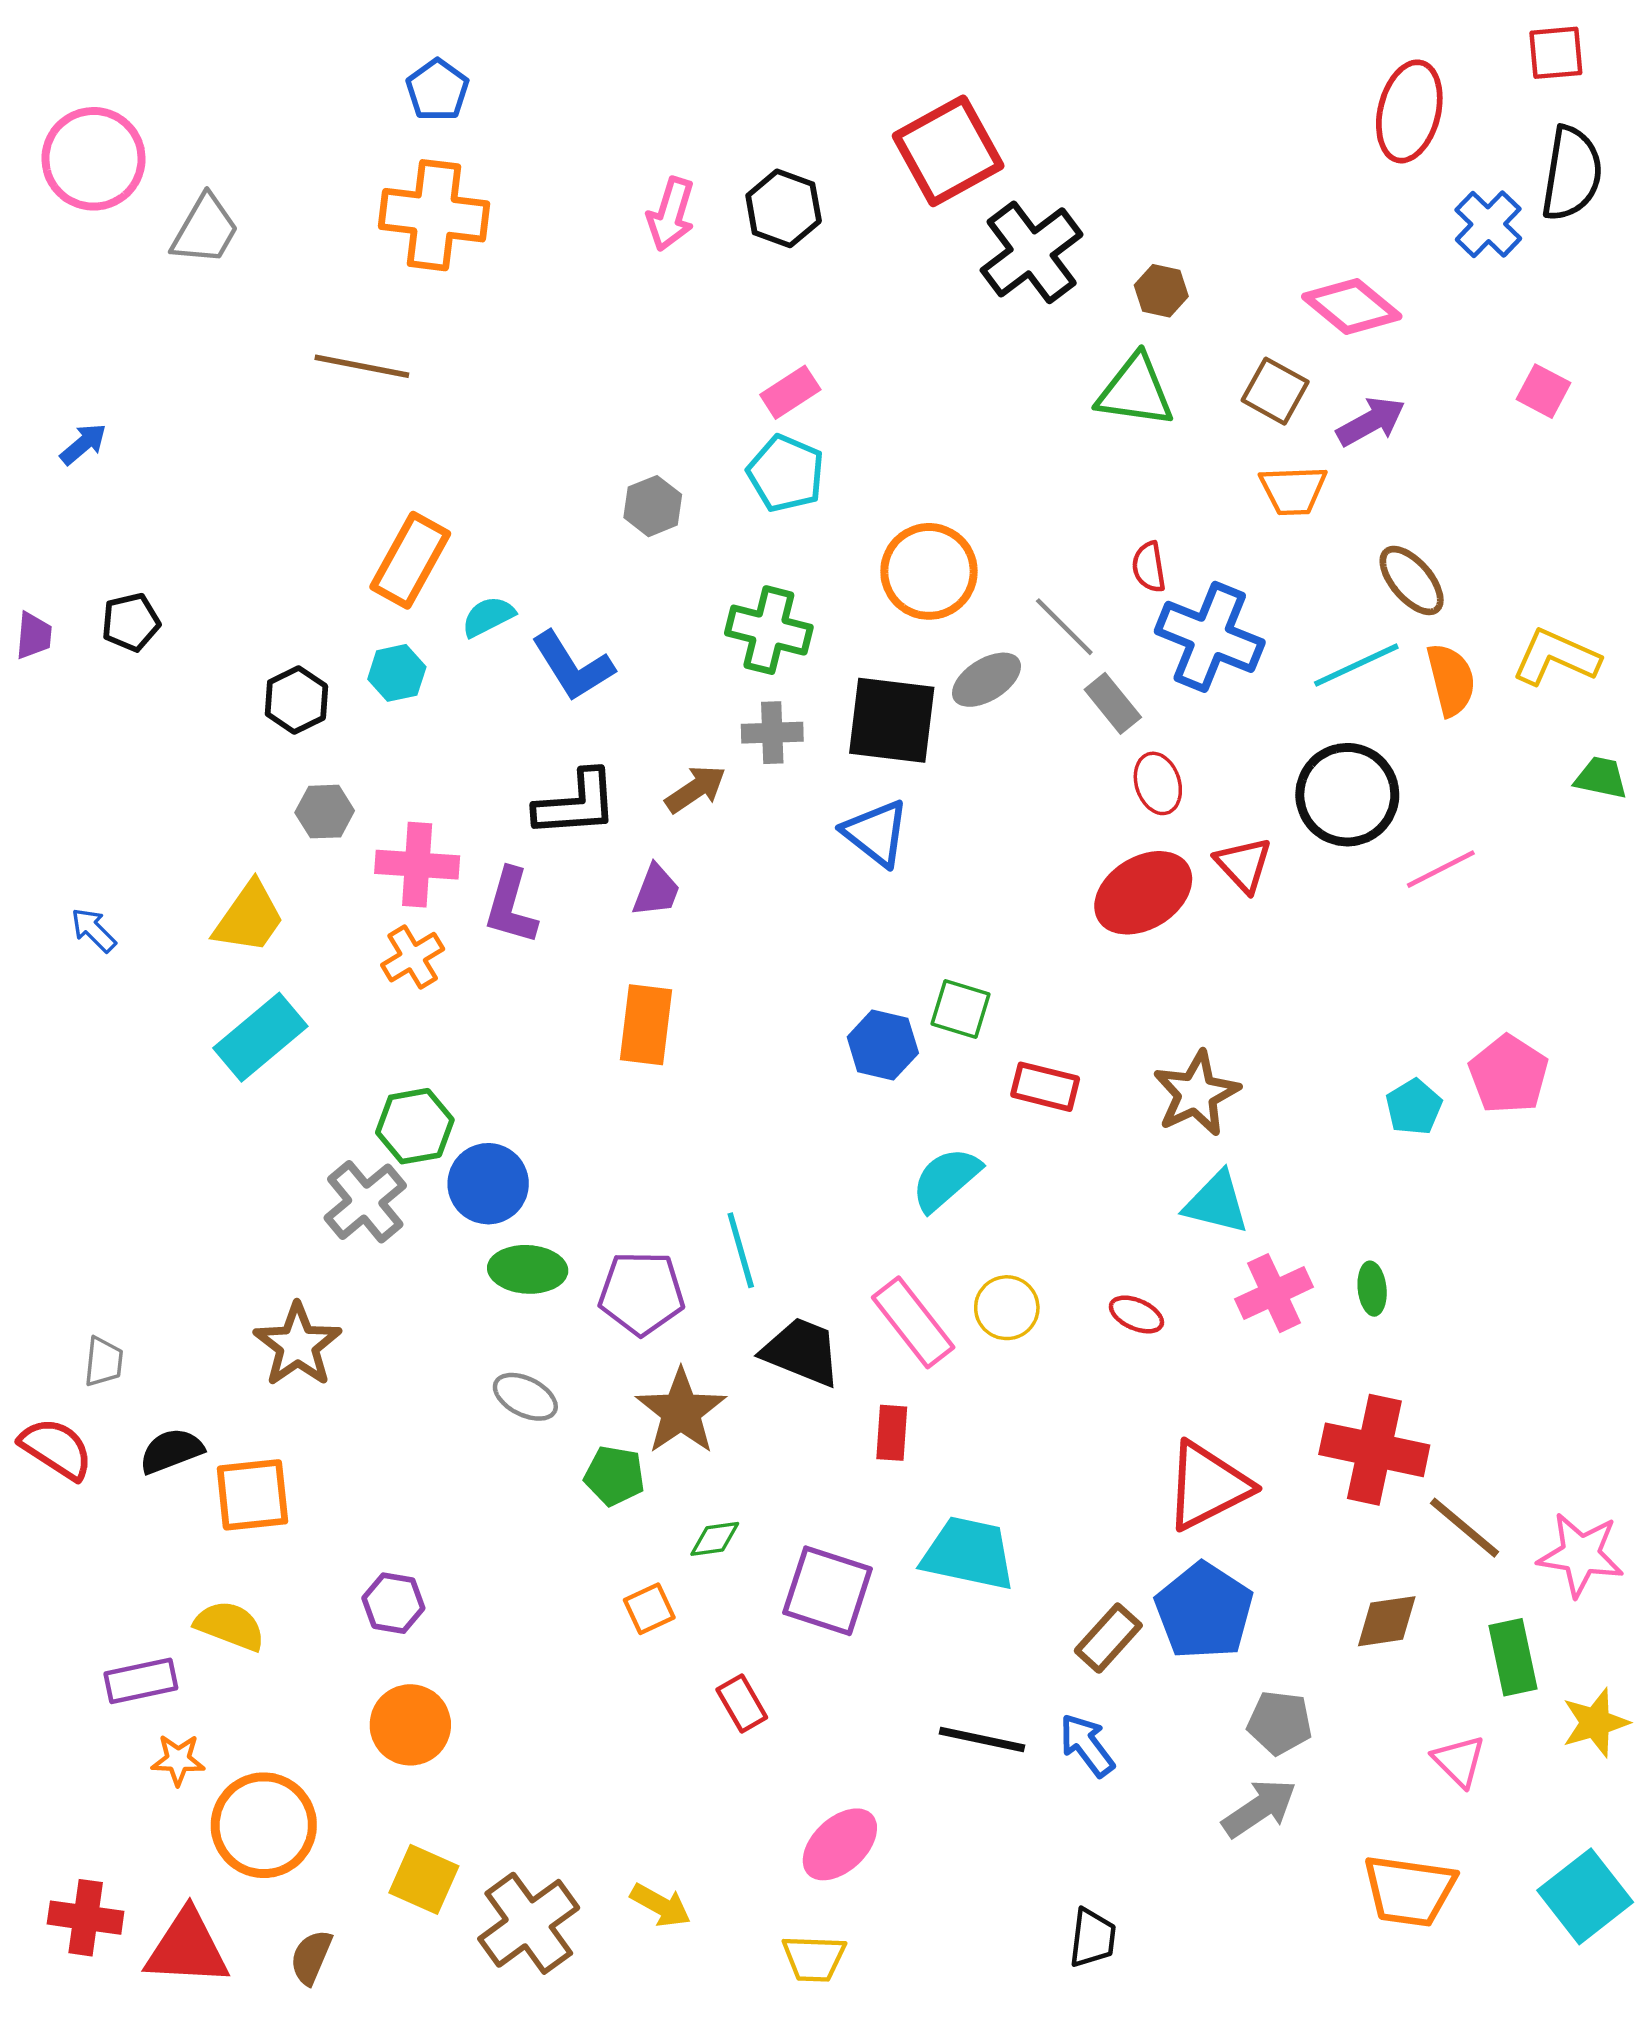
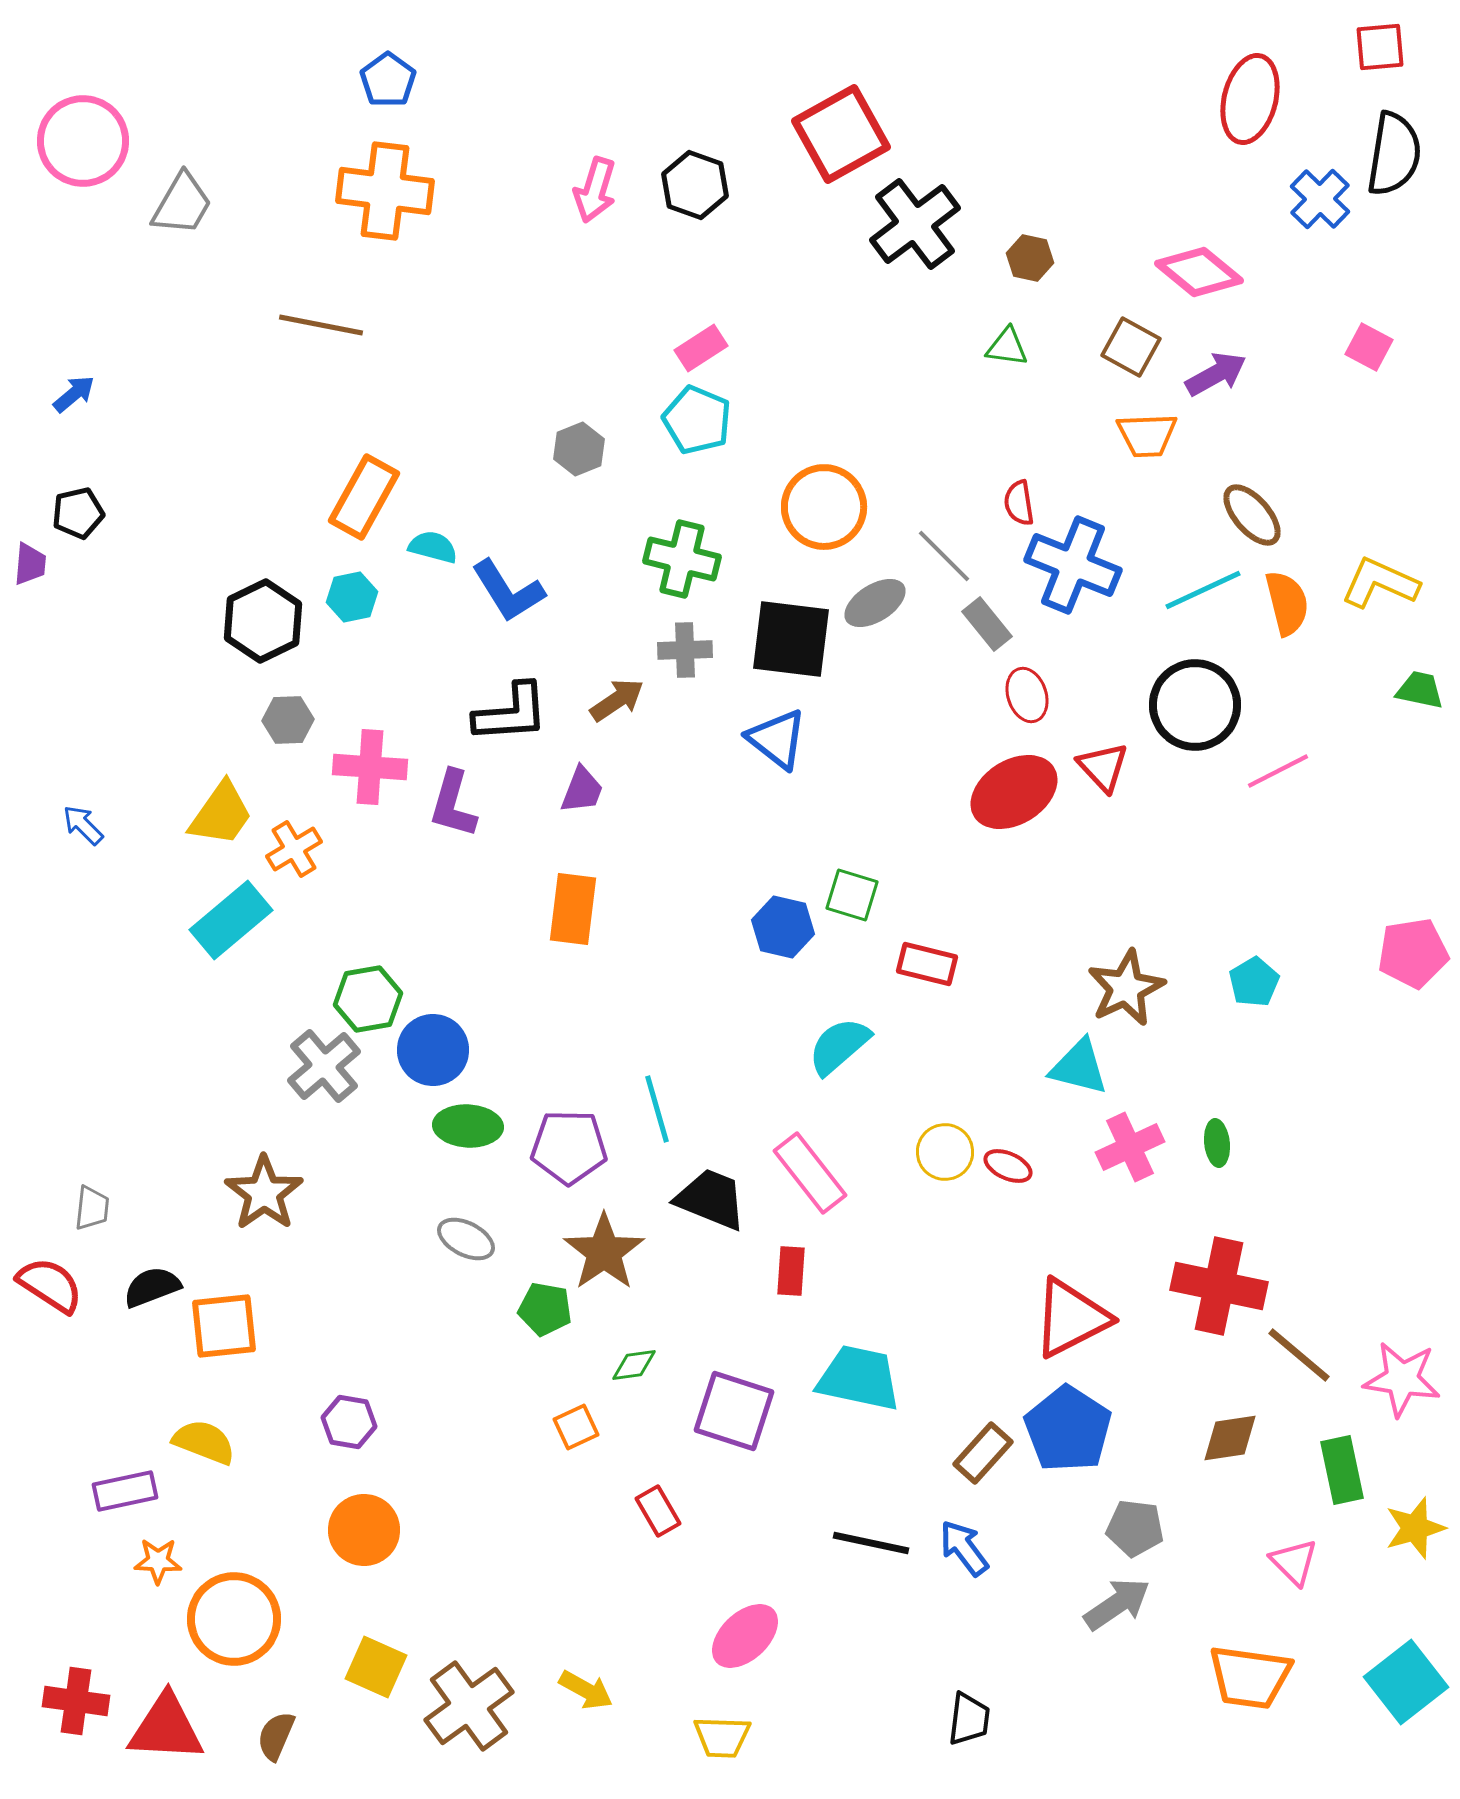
green triangle: (1135, 391) -> (1007, 347), size x0.6
cyan semicircle: (488, 617) -> (433, 547), turned 42
black pentagon: (131, 622) -> (78, 513), moved
black hexagon: (296, 700) -> (263, 621), size x1.4
orange cross: (413, 957) -> (294, 849), moved
pink pentagon: (1509, 1074) -> (1413, 953), moved, turned 30
brown star: (1196, 1093) -> (1126, 988), moved
yellow circle: (1007, 1308) -> (945, 1152), moved

